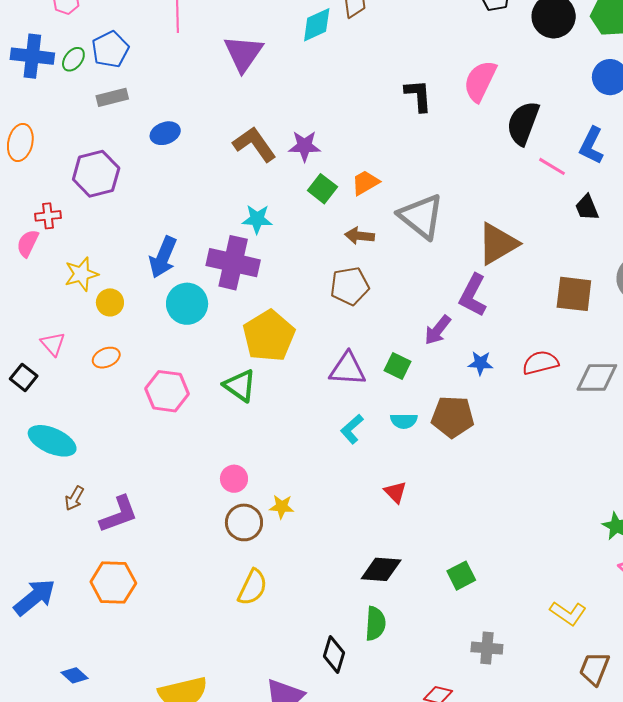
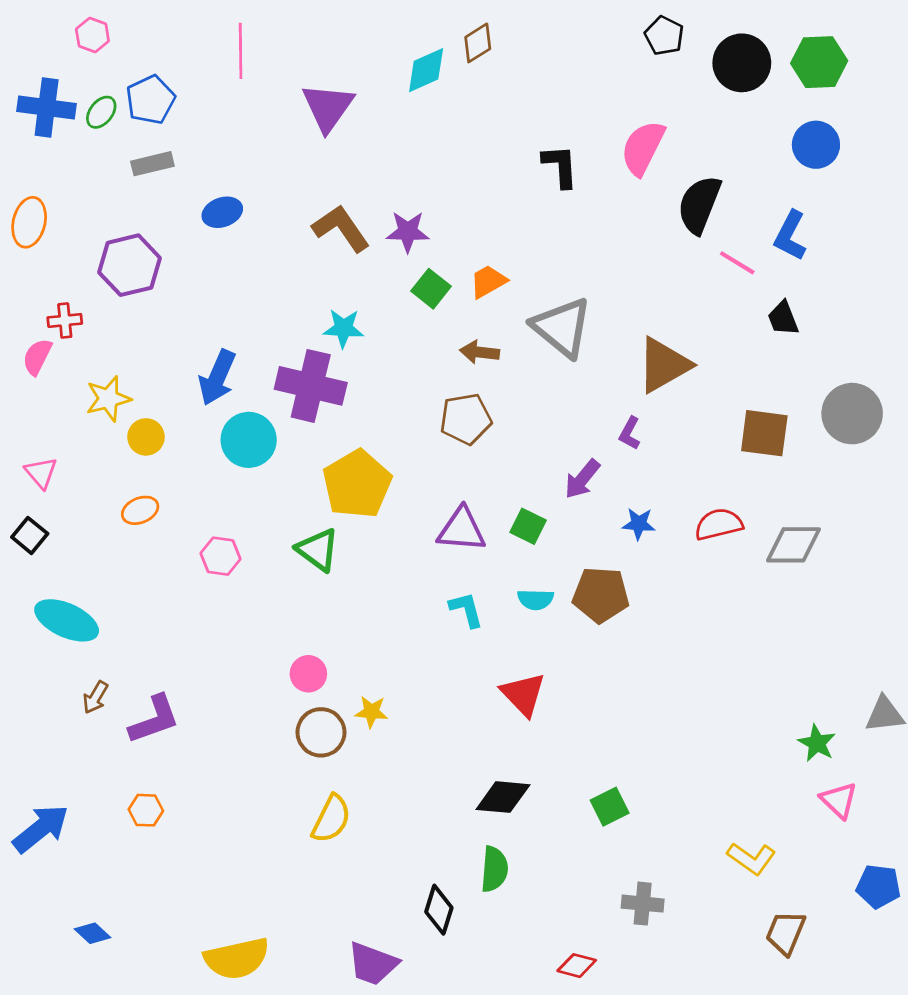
purple L-shape: (473, 295) -> (630, 433), size x0.6
pink triangle: (53, 344) -> (41, 473), moved
pink hexagon: (167, 391) -> (221, 556), size x0.7
cyan L-shape: (352, 429) -> (466, 610), turned 116
red triangle: (395, 492) -> (523, 694), size x1.5
orange hexagon: (113, 582) -> (146, 810), size x0.6

